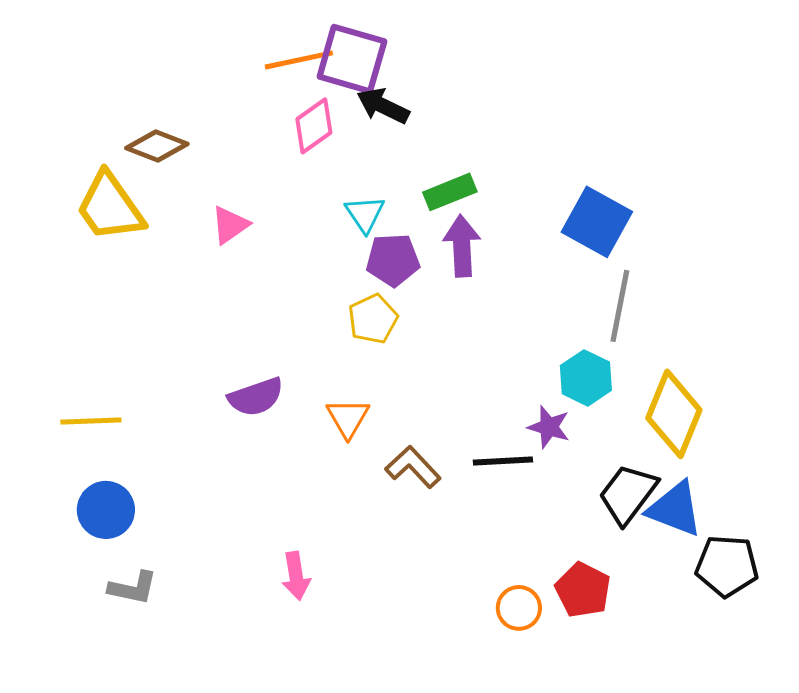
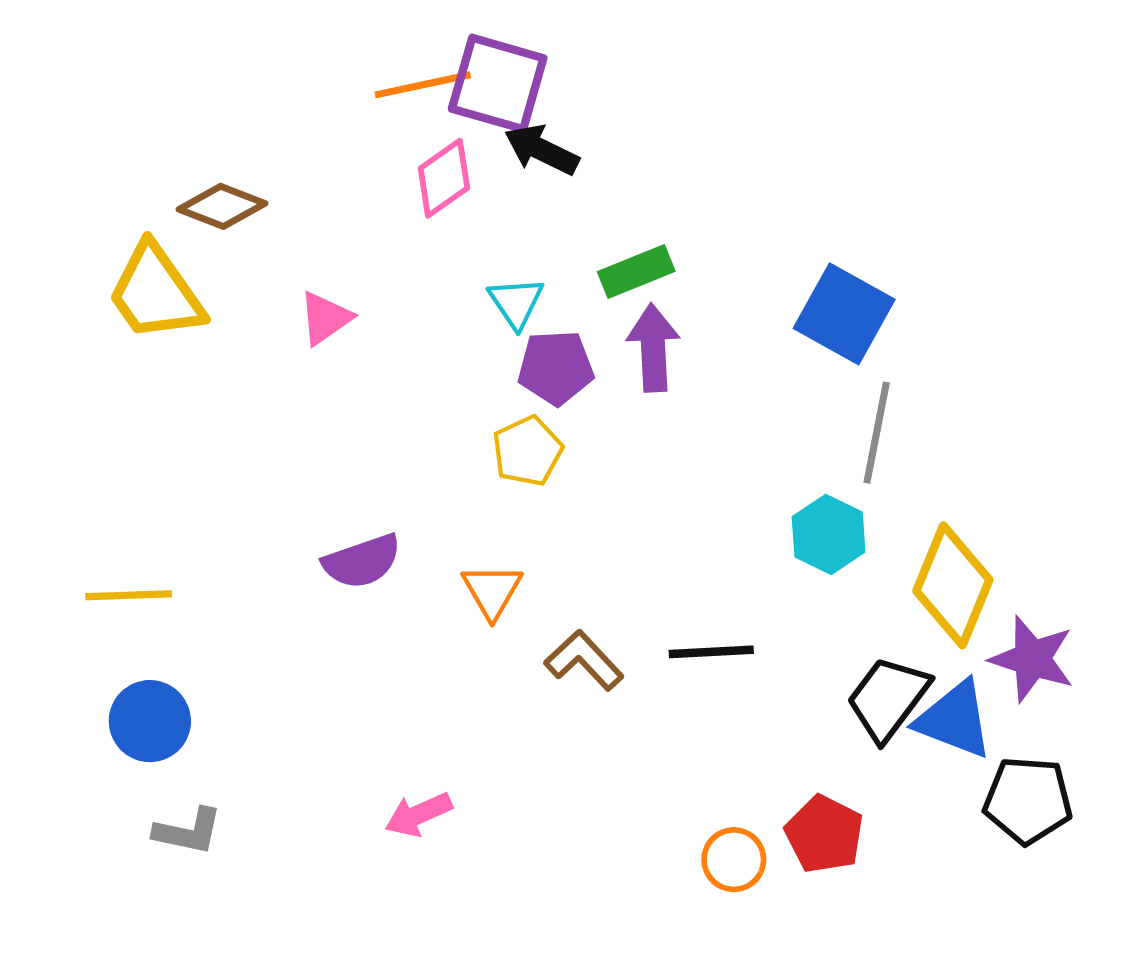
purple star: (549, 427) -> (1032, 659), moved, size x1.4
pink arrow: (296, 576) -> (419, 814), turned 75

